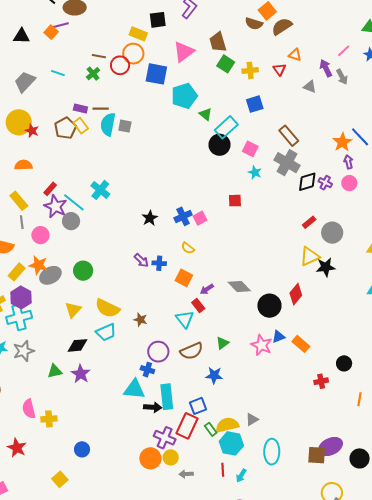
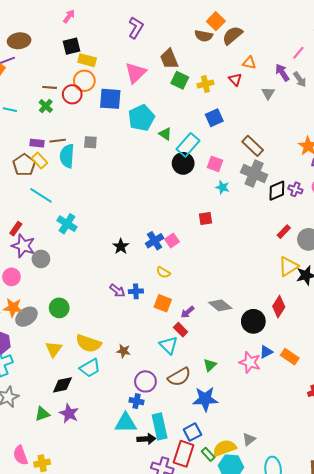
black square: (158, 20) -> (71, 46), moved
gray triangle: (310, 87) -> (268, 93), turned 48
gray square: (125, 126) -> (90, 142), moved
cyan line: (74, 202) -> (41, 195), moved
blue star: (214, 375) -> (205, 399), size x1.4

